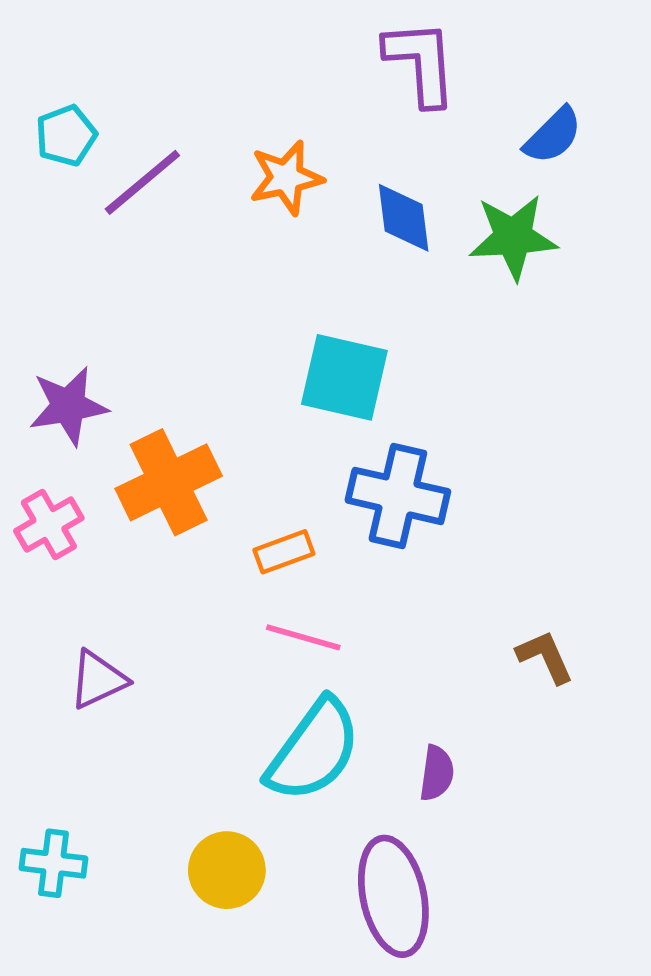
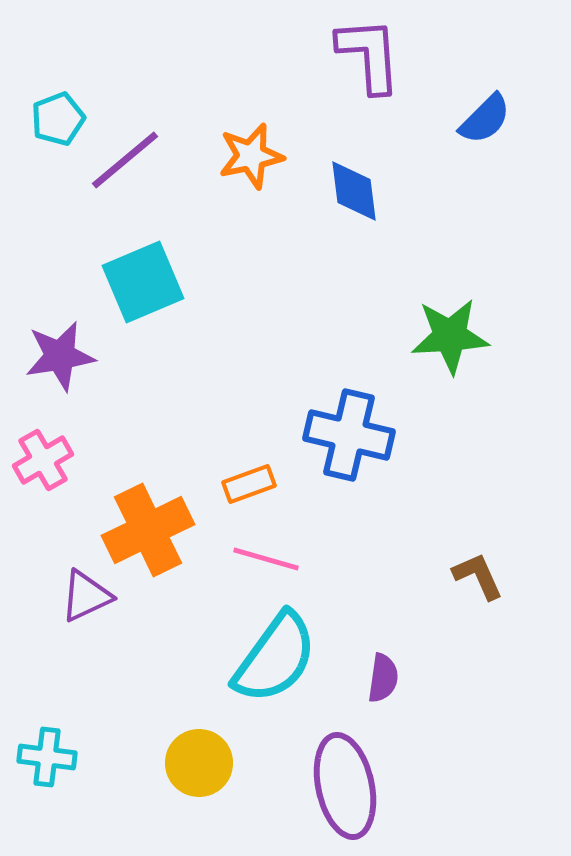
green star: (513, 237) -> (450, 336), moved
cyan square: (344, 377) -> (143, 282), moved, turned -36
orange cross: (169, 482) -> (148, 530), moved

